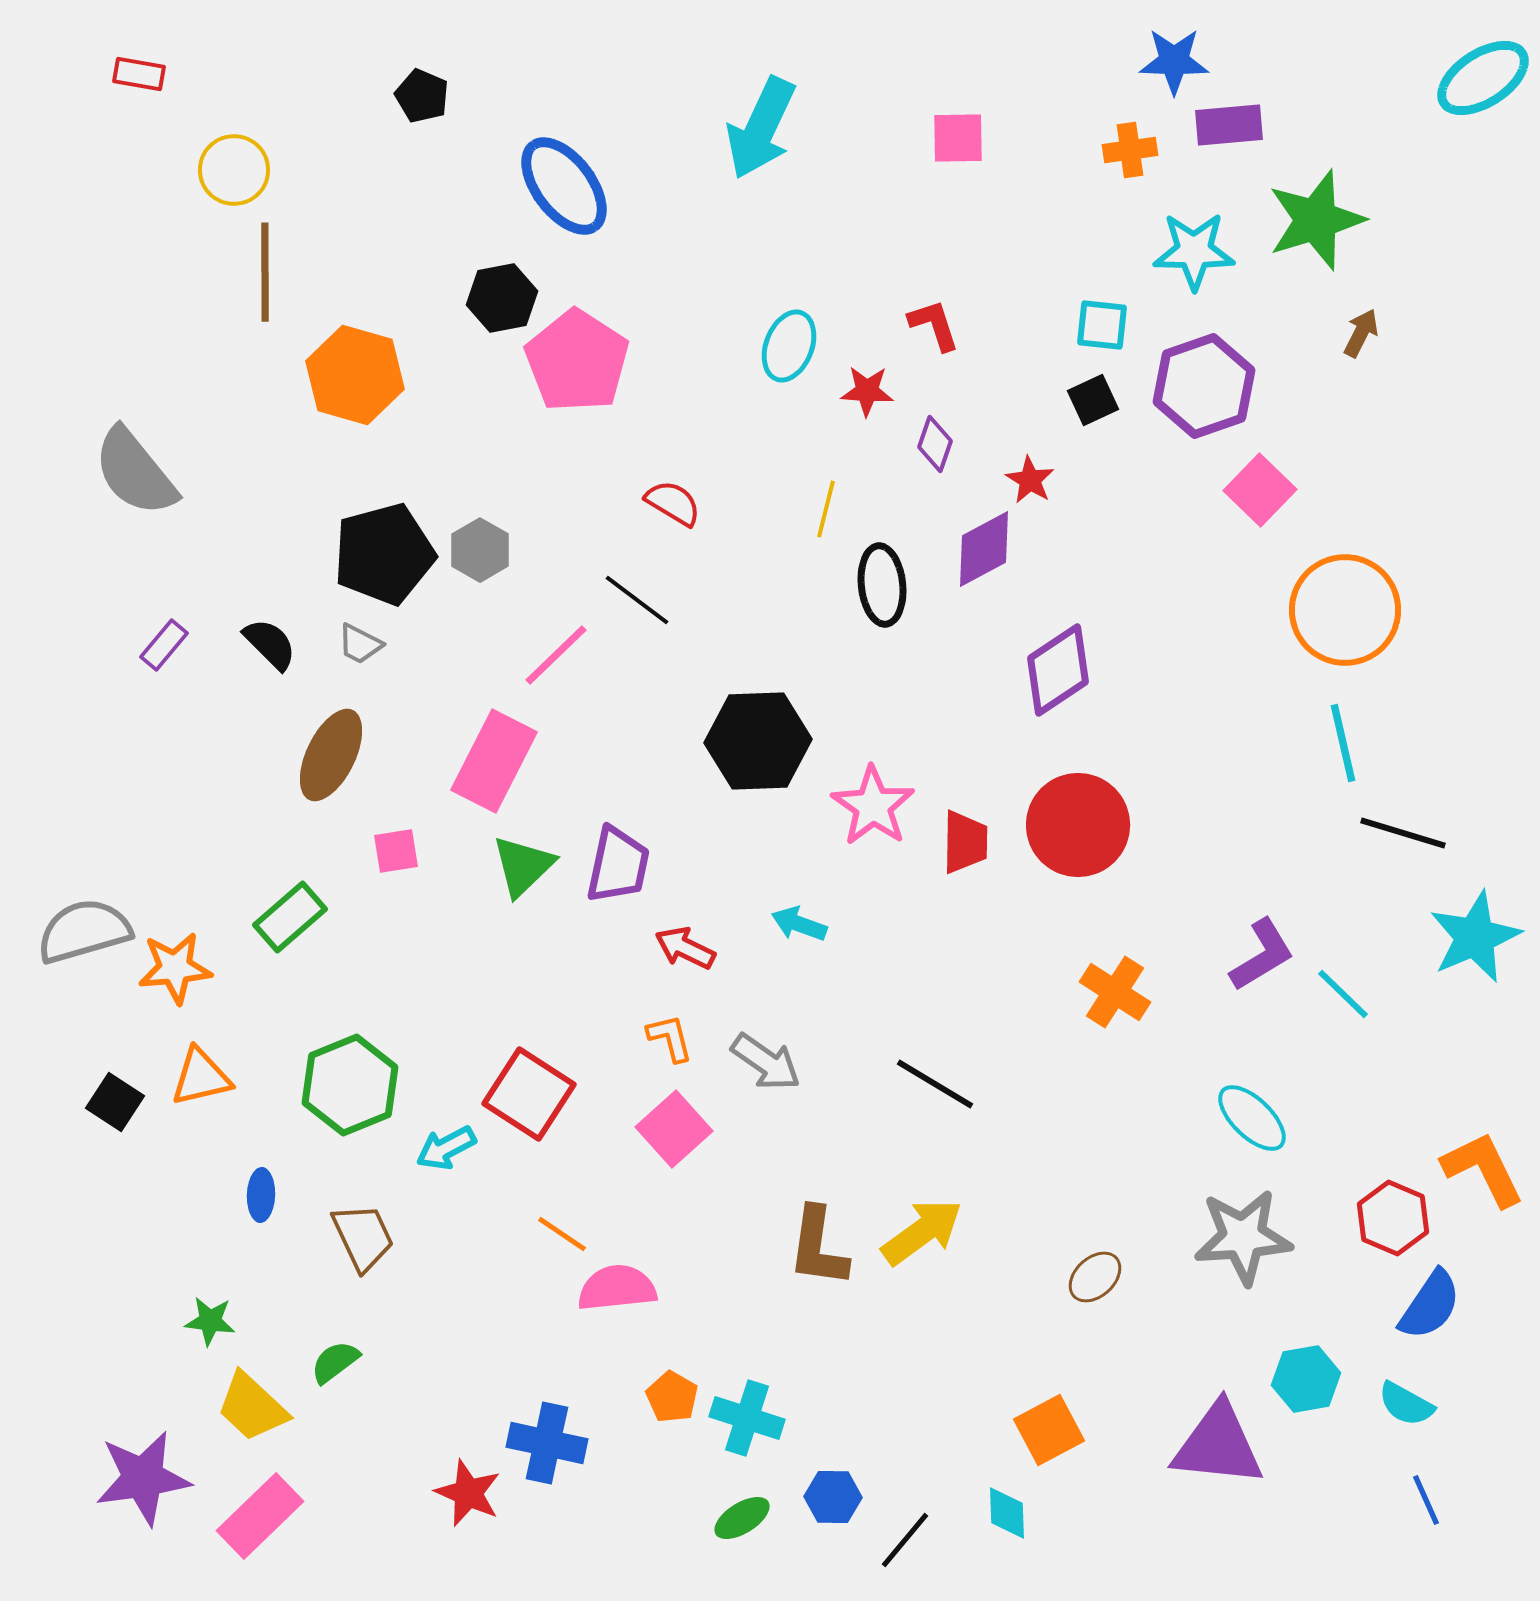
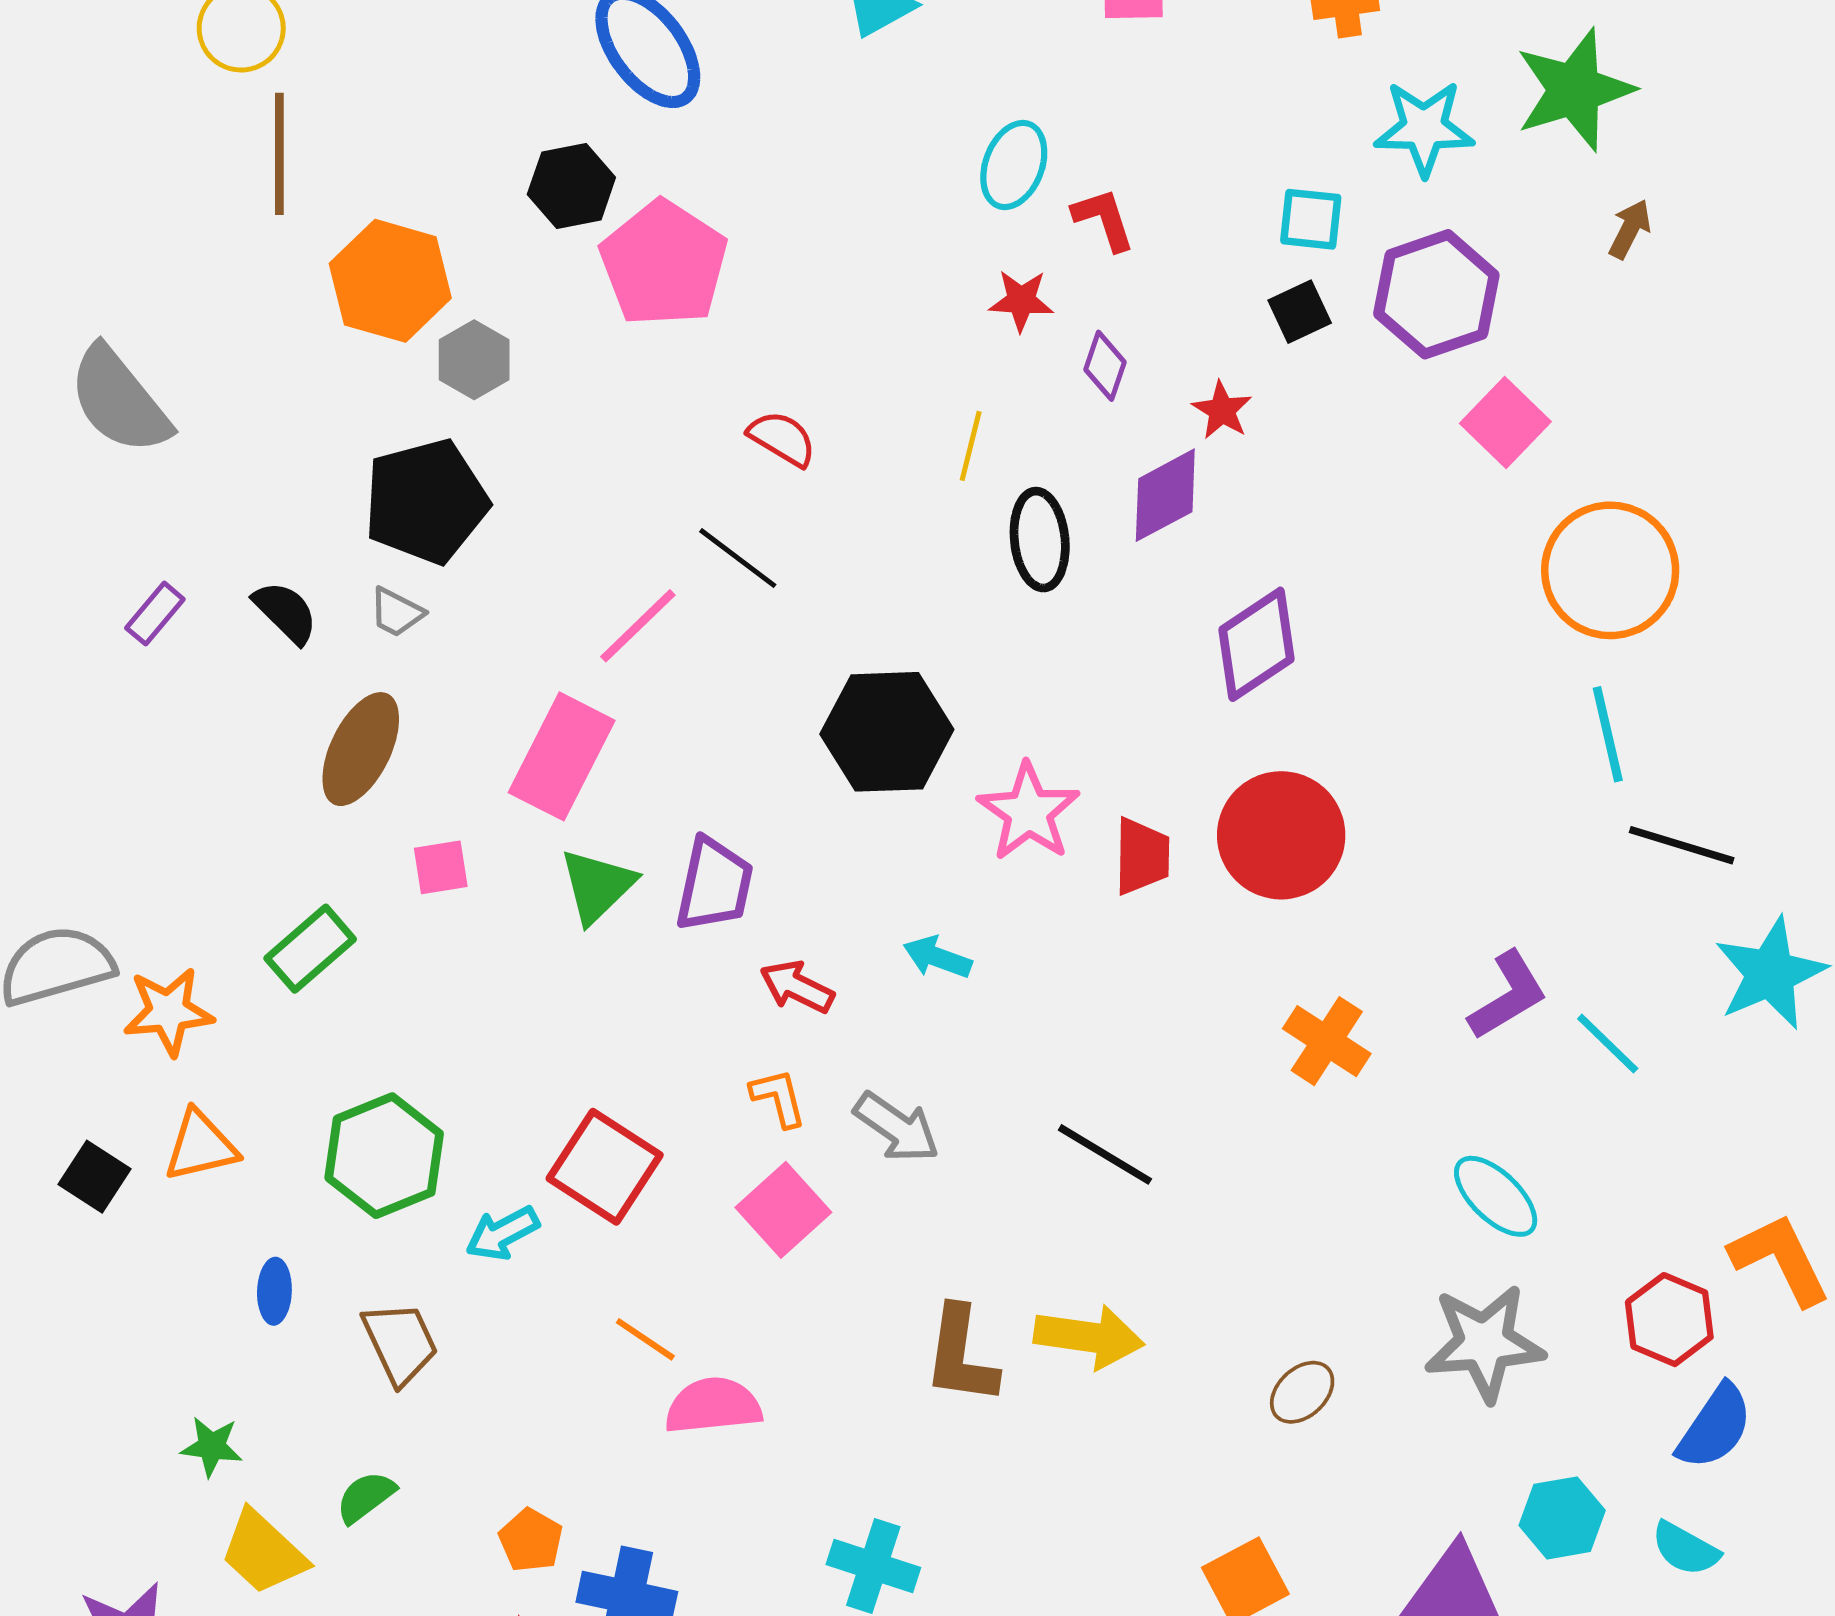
cyan ellipse: (789, 346) -> (1014, 165), moved
gray hexagon: (480, 550) -> (474, 360), moved
yellow arrow: (922, 1232) -> (1089, 1337), turned 44
orange pentagon: (672, 1397) -> (531, 1540), moved

